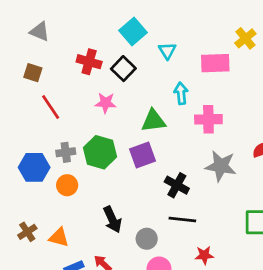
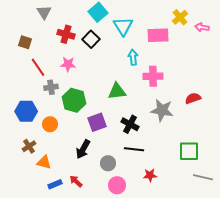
gray triangle: (40, 32) -> (44, 12), moved, turned 35
cyan triangle: (167, 51) -> (123, 26), size x1.5
pink star: (106, 103) -> (68, 64), moved
green triangle: (154, 121) -> (117, 91), moved
gray cross: (66, 152) -> (51, 87), moved
purple square: (143, 155) -> (97, 122), moved
black arrow: (112, 220) -> (83, 149), turned 54
brown cross: (27, 232) -> (29, 146), moved

